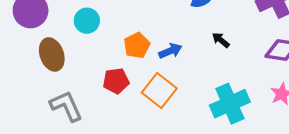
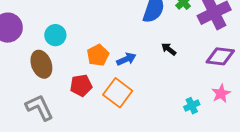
brown ellipse: (52, 54) -> (41, 64), moved
cyan cross: (230, 104) -> (192, 106), moved, size x0.5

